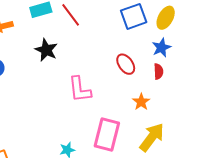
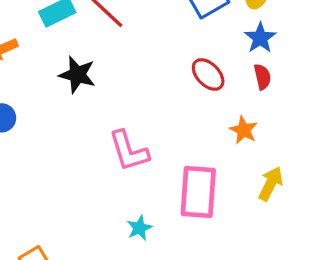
pink L-shape: (80, 89) -> (129, 151), moved
yellow arrow: (152, 137) -> (271, 184), size x0.7

